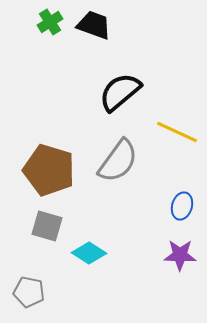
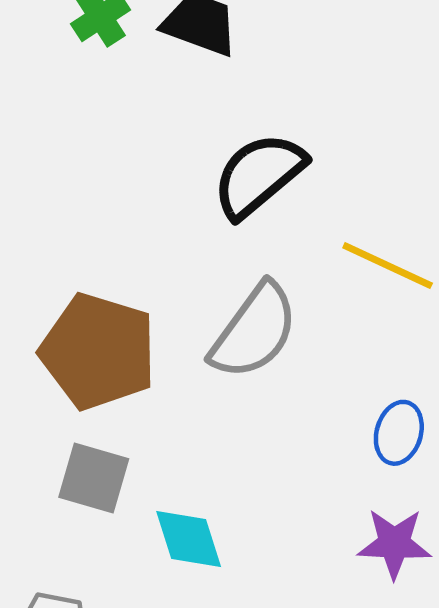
cyan diamond: (89, 253) -> (189, 539), turned 40

